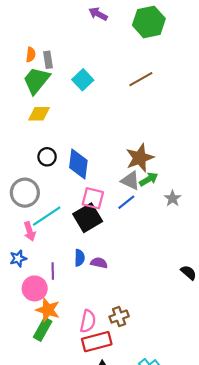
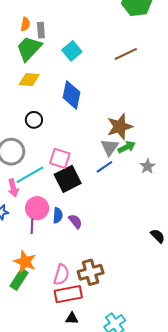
blue diamond: (78, 164) -> (71, 95), moved
gray triangle: (130, 181) -> (110, 147), turned 36
pink square: (93, 198) -> (60, 158), moved
purple semicircle: (99, 263) -> (75, 221), turned 35
pink circle: (35, 288) -> (37, 208), moved
brown cross: (119, 317) -> (91, 272), size x1.4

